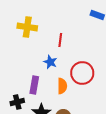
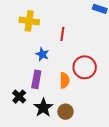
blue star: (50, 62) -> (42, 54), moved
black cross: (17, 102) -> (19, 97), turned -32

